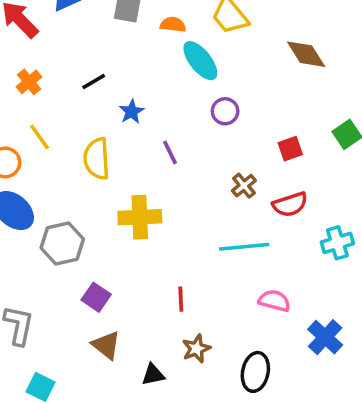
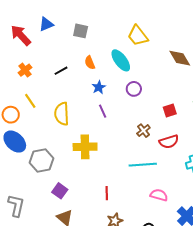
orange semicircle: (173, 25) -> (90, 63), moved, turned -120
blue star: (132, 112) -> (99, 87), moved

